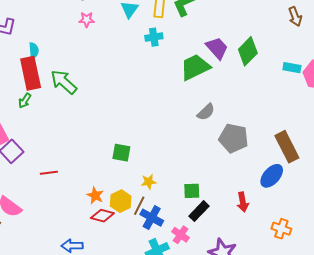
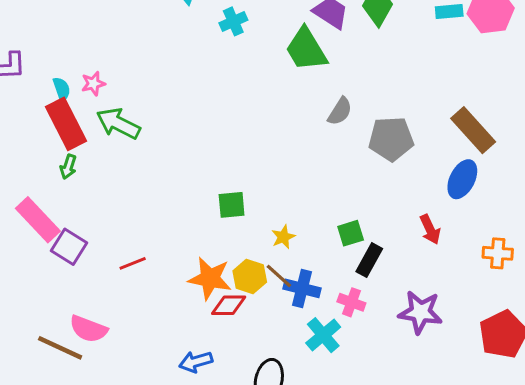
pink star: (87, 20) -> (93, 84), moved
green trapezoid: (195, 67) -> (306, 49), turned -80
orange star: (95, 195) -> (210, 278), size x1.6
brown line: (139, 206) -> (279, 276), turned -60

